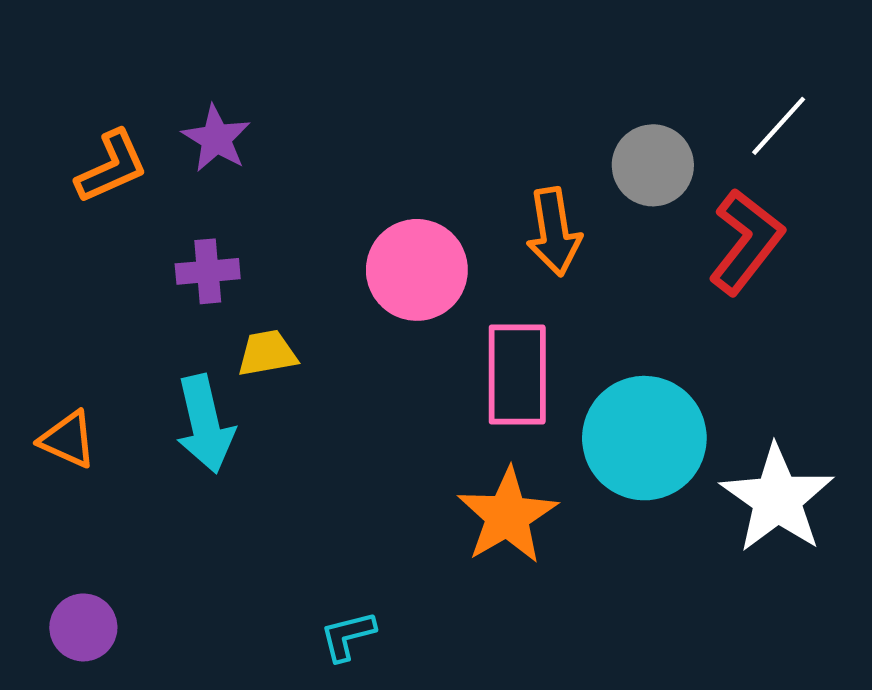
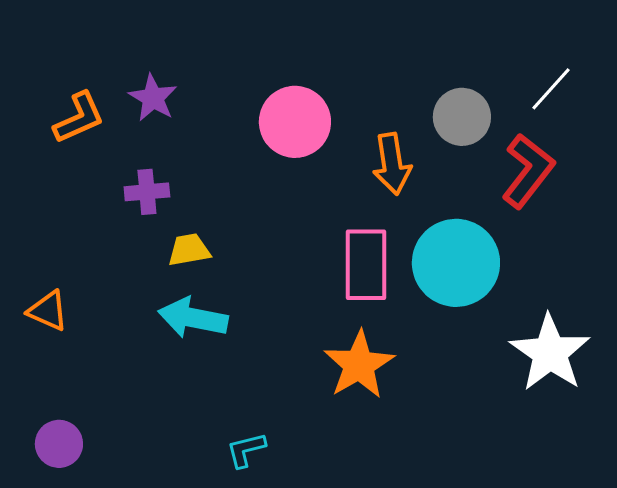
pink circle: (417, 270) -> (295, 122), moved
cyan arrow: (205, 424) -> (193, 318), moved, turned 114
cyan circle: (644, 438) -> (456, 263), moved

